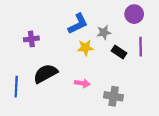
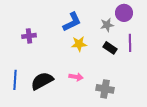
gray star: (104, 32) -> (107, 25), moved
black semicircle: (45, 74) -> (42, 81), moved

